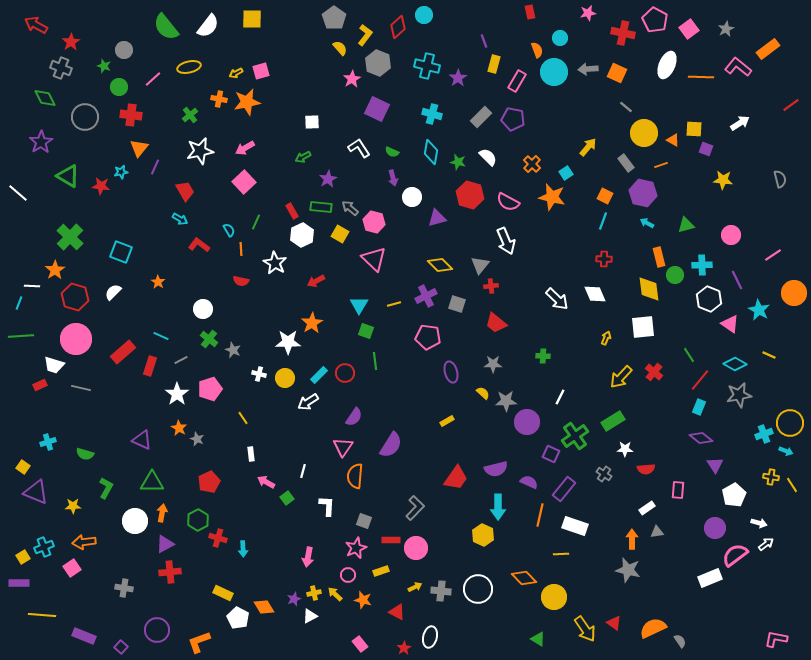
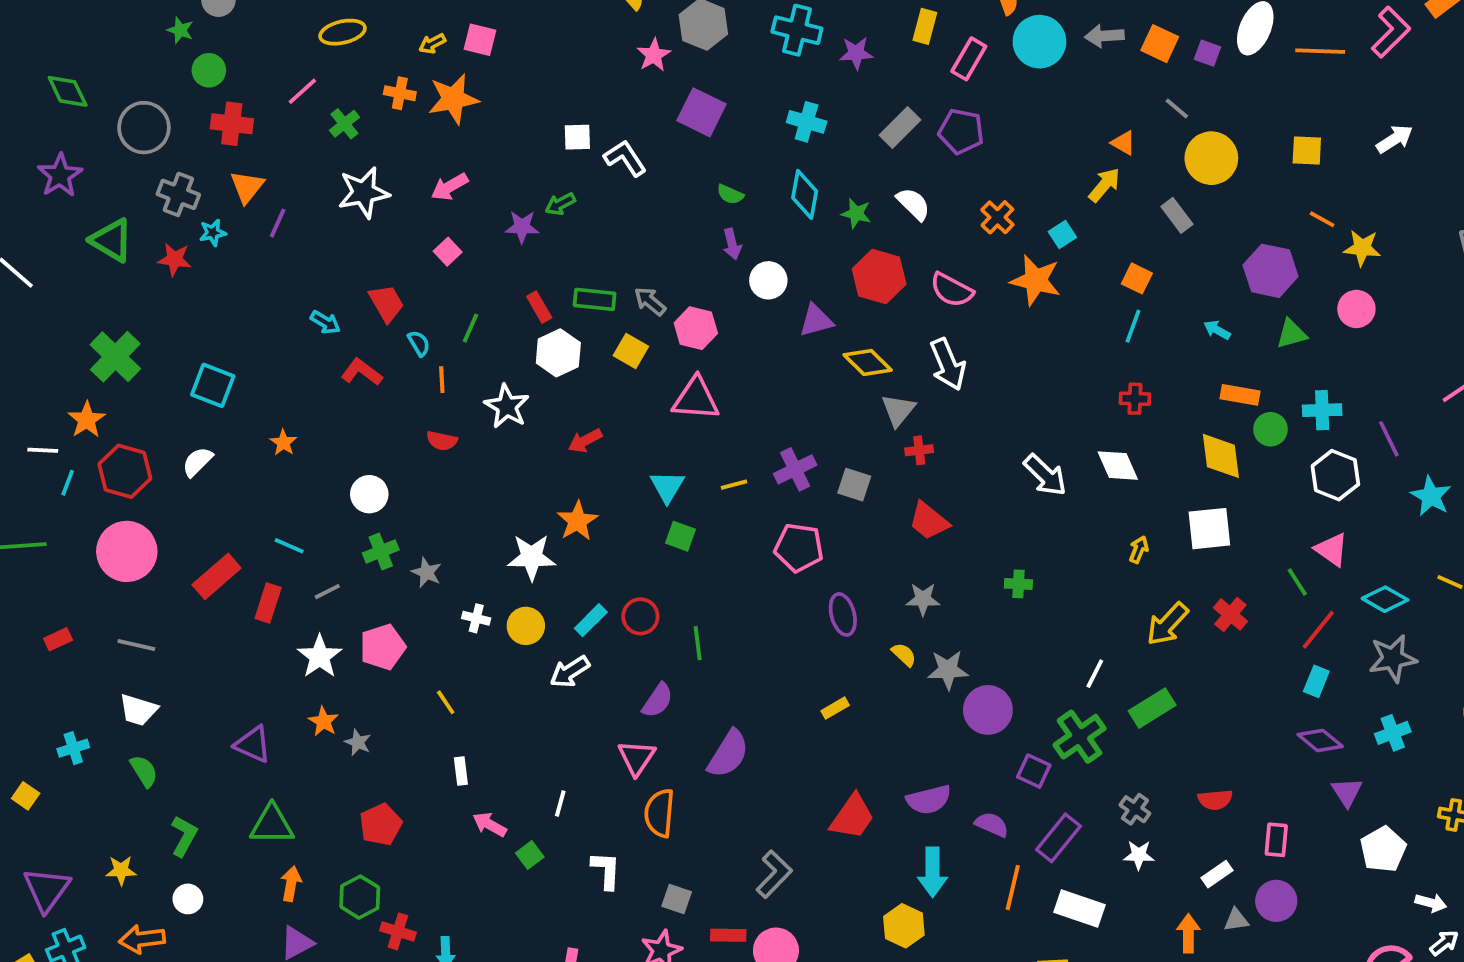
pink L-shape: (738, 67) -> (1391, 32), turned 96
gray cross: (61, 68) -> (178, 194), moved
pink square: (261, 71) -> (480, 40), turned 30
purple star: (458, 78) -> (856, 53), turned 30
pink line: (153, 79) -> (302, 91), moved
orange triangle: (673, 140) -> (1123, 143), moved
white L-shape: (359, 148) -> (625, 158), moved
purple square: (706, 149) -> (1207, 53), moved
orange line: (661, 165) -> (1322, 219), moved, turned 48
purple star: (328, 179) -> (522, 227), moved, turned 30
pink square: (244, 182) -> (448, 252), size x0.6
red trapezoid: (185, 191) -> (386, 303), moved
purple hexagon: (643, 193) -> (1271, 271), moved
pink circle: (731, 235) -> (1356, 309), moved
orange rectangle: (659, 257) -> (1240, 395), turned -66
pink triangle: (374, 259) -> (696, 399), turned -40
yellow diamond: (440, 265) -> (868, 362), moved
cyan line: (19, 303) -> (68, 483), moved
pink triangle: (730, 324) -> (1332, 550), moved
green cross: (209, 339) -> (381, 551), turned 30
green line: (375, 361) -> (698, 643), moved
white trapezoid: (54, 365) -> (138, 710), moved
white line: (560, 397) -> (1095, 674), moved
cyan cross: (764, 434) -> (1393, 733), moved
white star: (625, 449) -> (1139, 855), moved
green semicircle: (85, 454) -> (144, 771), turned -138
purple triangle: (36, 492) -> (47, 889), moved, turned 44
white circle: (135, 521) -> (188, 899), moved, size x0.6
purple circle: (715, 528) -> (1276, 901), moved

